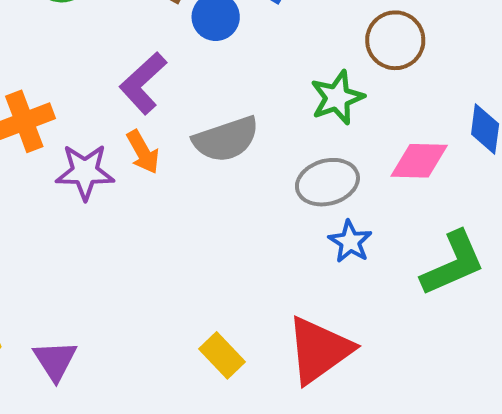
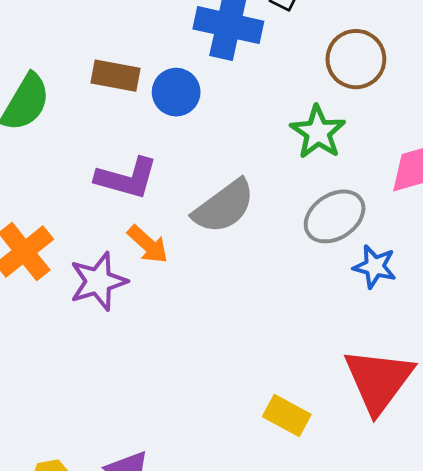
purple L-shape: (143, 83) -> (127, 178), turned -104

